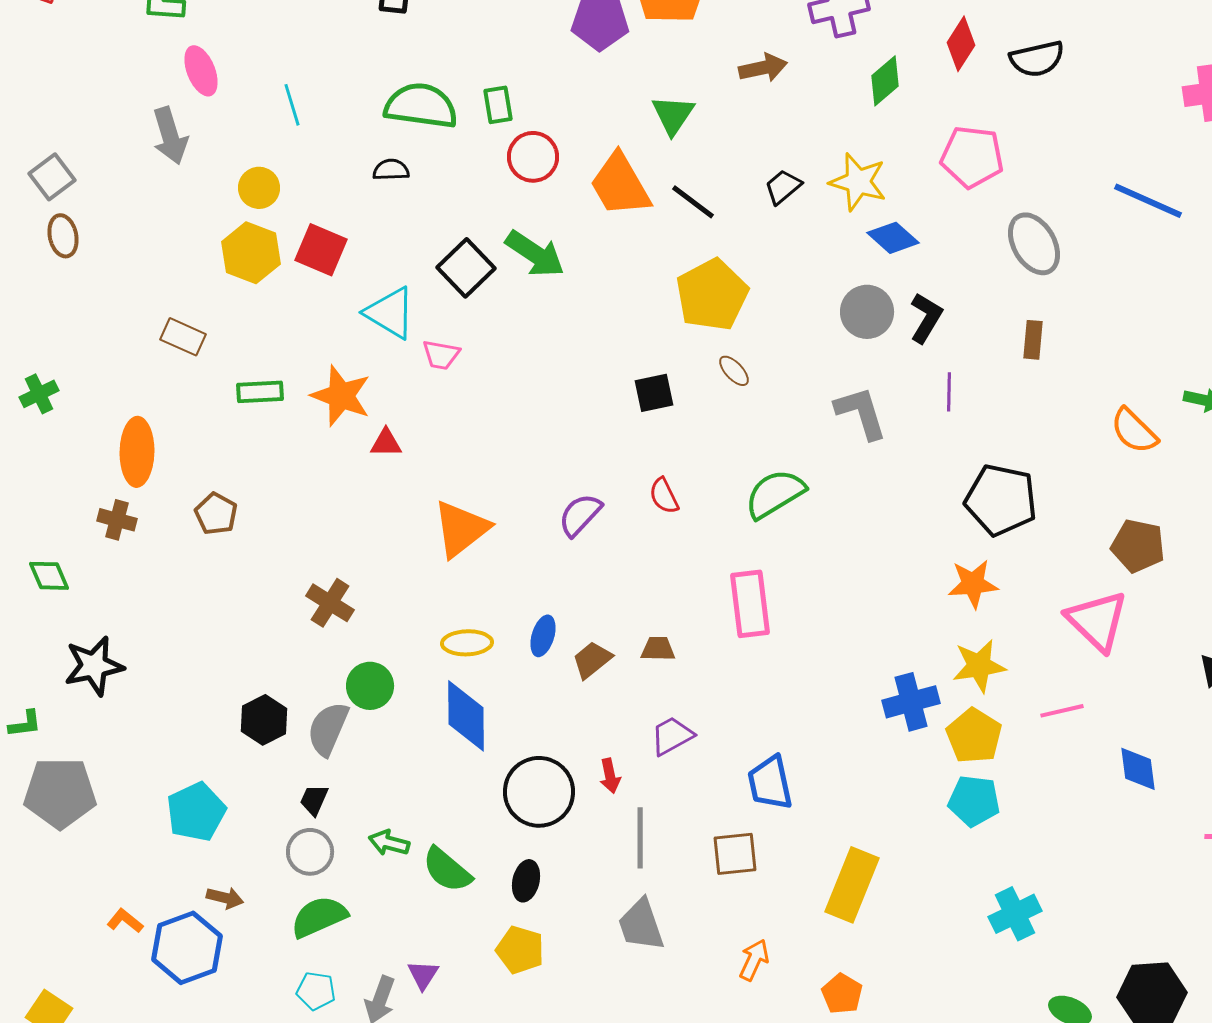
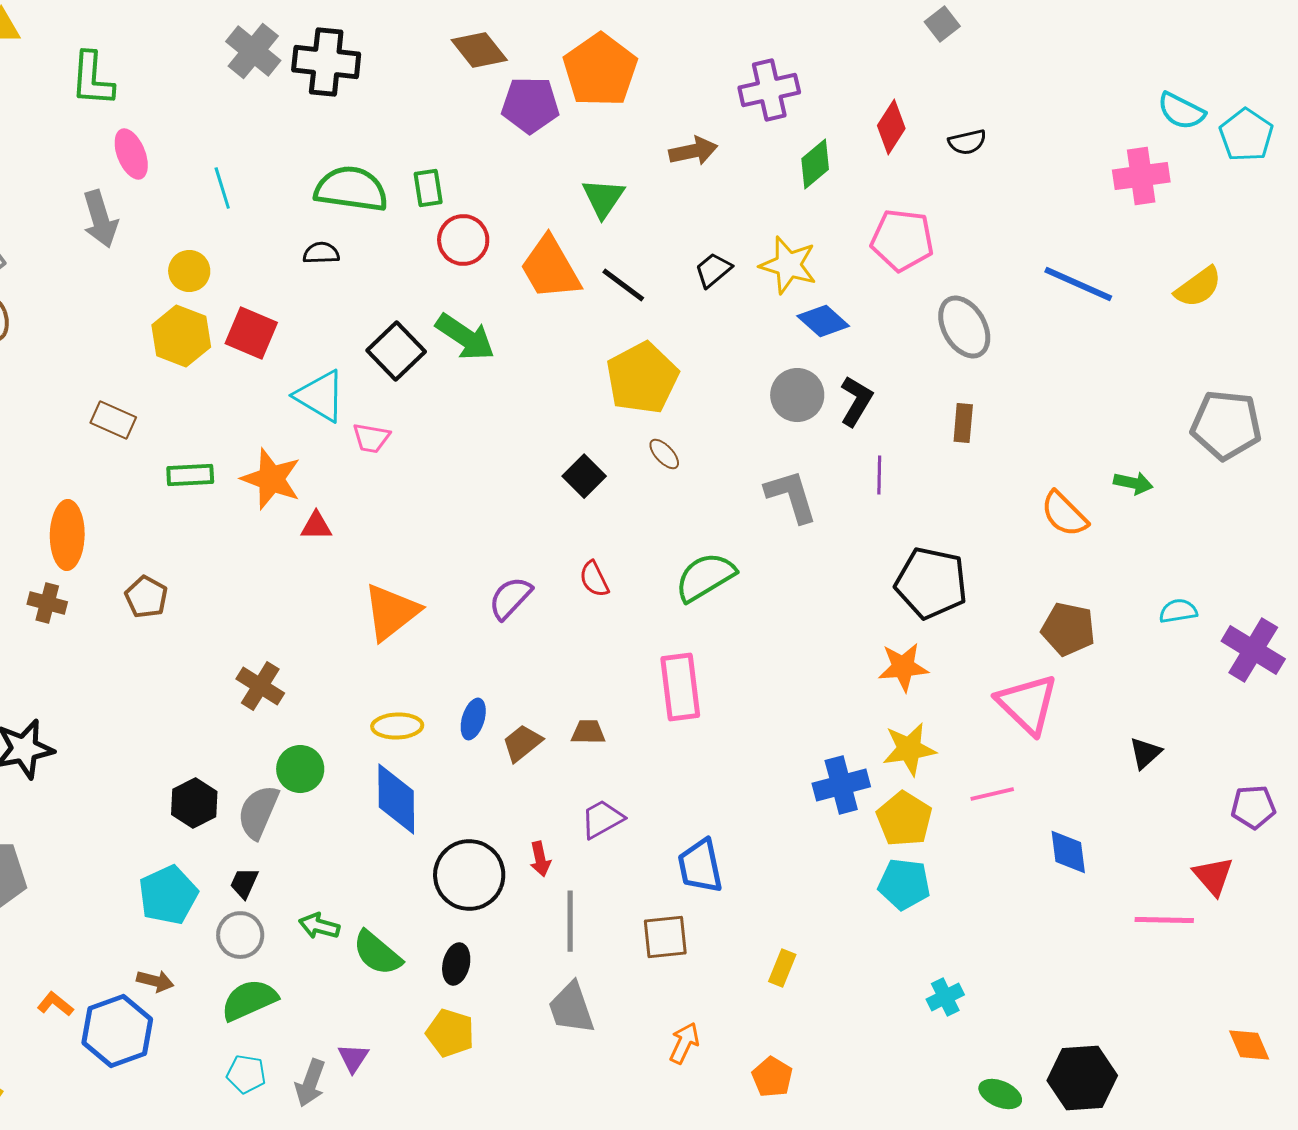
black semicircle: (1037, 59) -> (967, 142), size x0.7
black square: (654, 393) -> (584, 476), turned -33
cyan pentagon: (196, 812) -> (168, 895), moved
yellow rectangle: (852, 885) -> (782, 968), size x0.5
cyan cross: (1015, 914) -> (945, 997), size x0.7

